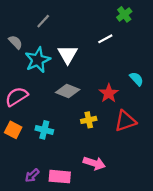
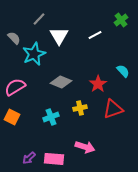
green cross: (124, 14) -> (121, 20), moved
white triangle: (68, 54) -> (59, 36), moved
cyan cross: (44, 130) -> (51, 117), moved, turned -35

